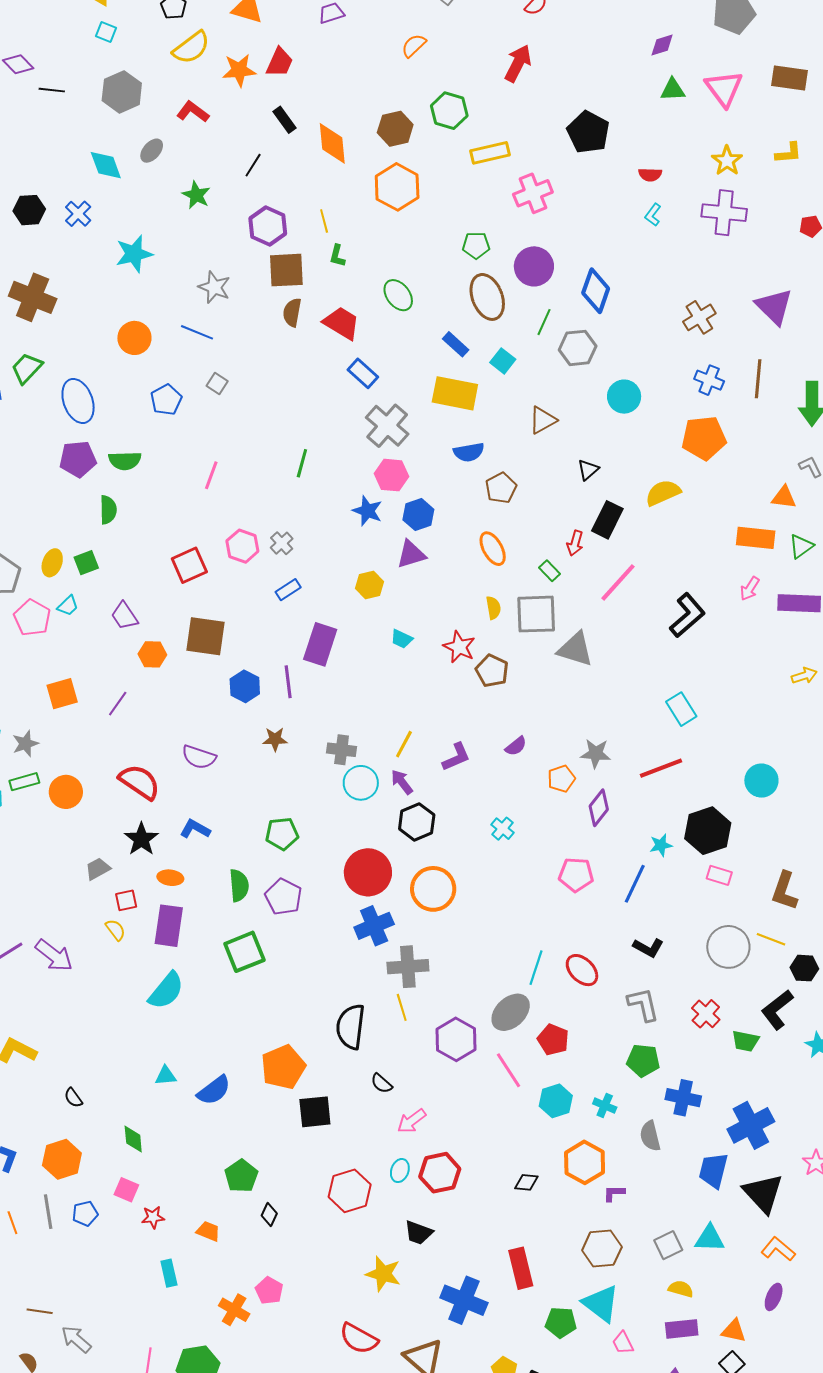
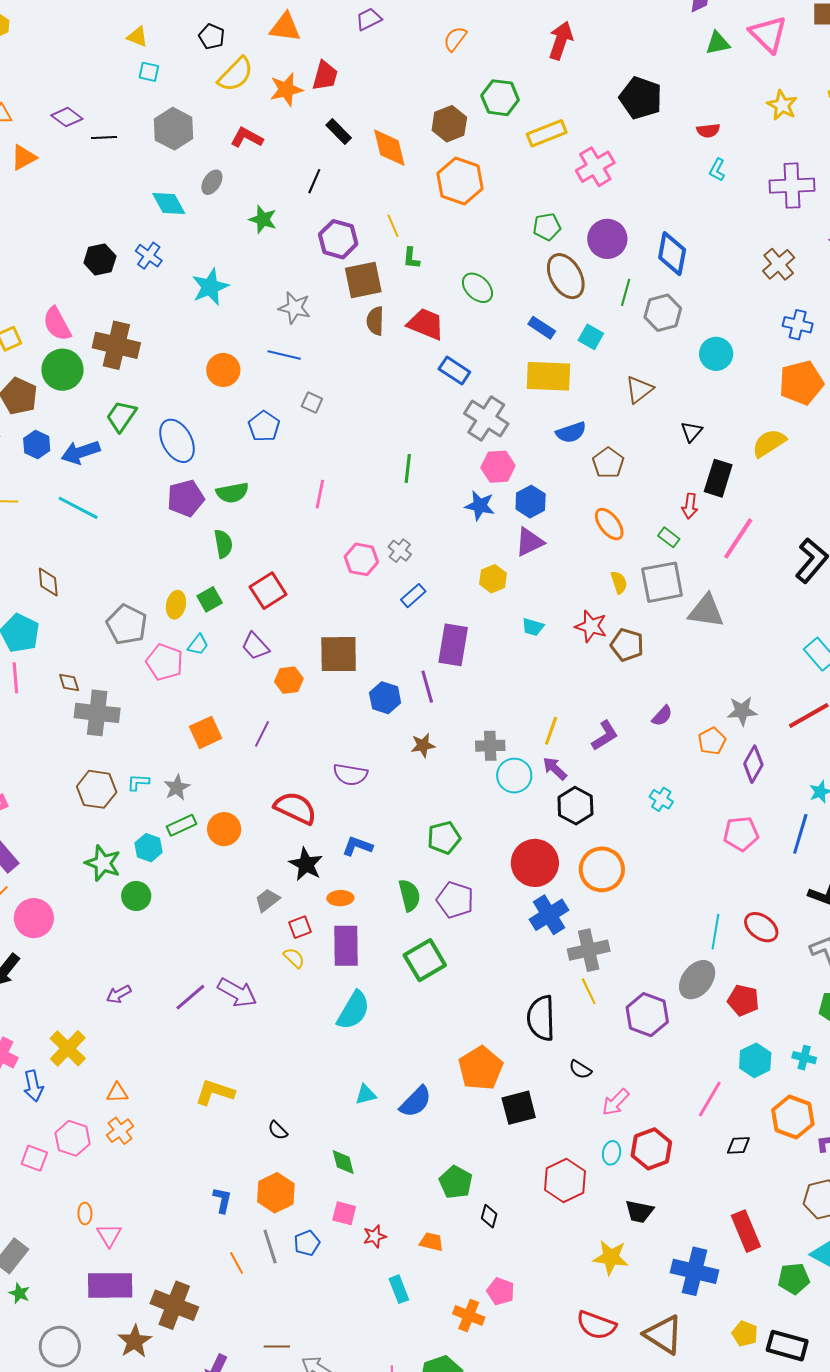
purple cross: (724, 213) -> (792, 186), moved
red square: (189, 565) -> (268, 591), moved
pink line: (508, 1070) -> (710, 1099), moved, turned 72

